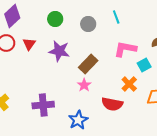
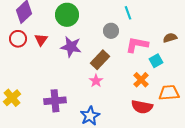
green circle: (55, 19) -> (67, 15), size x1.5
gray circle: (88, 24) -> (111, 31), moved
red semicircle: (112, 104) -> (142, 107), moved

